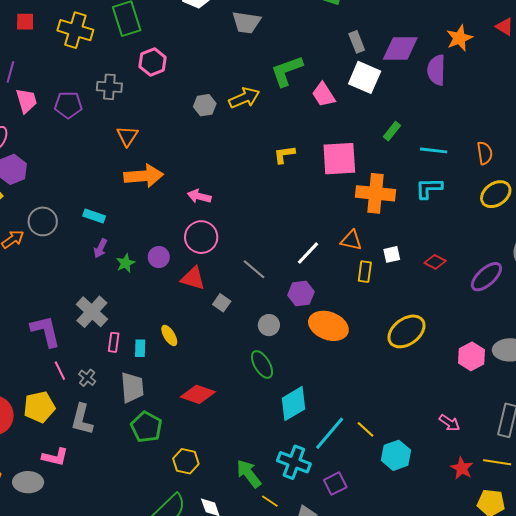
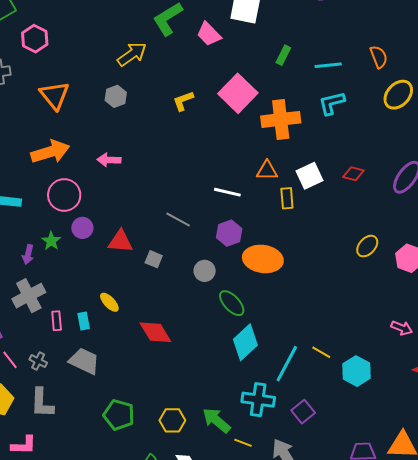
gray hexagon: (205, 105) -> (116, 96), moved
orange triangle: (127, 136) -> (55, 95), moved, size x1.4
pink square: (339, 159) -> (238, 93), turned -30
pink circle: (201, 237) -> (64, 195), moved
purple arrow: (100, 248) -> (28, 255), moved
white line: (308, 253) -> (227, 192), turned 72
white square: (392, 254) -> (309, 176), size x1.5
gray cross: (92, 312) -> (29, 296), turned 32
yellow ellipse: (406, 331) -> (367, 246), moved, size x0.6
green ellipse: (262, 364) -> (232, 303), moved
gray trapezoid: (132, 388) -> (84, 361), turned -48
red diamond: (198, 394) -> (155, 332), moved, turned 52
green pentagon: (146, 427) -> (119, 415), moved
yellow hexagon: (186, 461) -> (172, 420), moved

